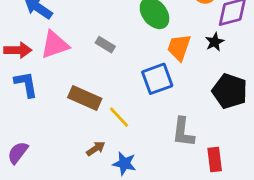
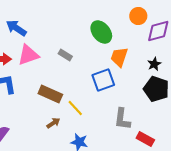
black star: (215, 42) -> (154, 64), moved
brown arrow: (96, 149) -> (53, 123), moved
red rectangle: (215, 159) -> (145, 139), turned -54

